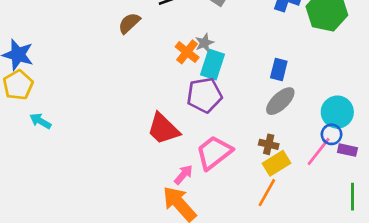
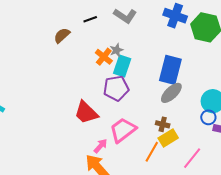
blue rectangle: (279, 69) -> (170, 70), size x1.8
pink line: (319, 152) -> (192, 158), moved
orange line: (267, 193) -> (152, 152), moved

